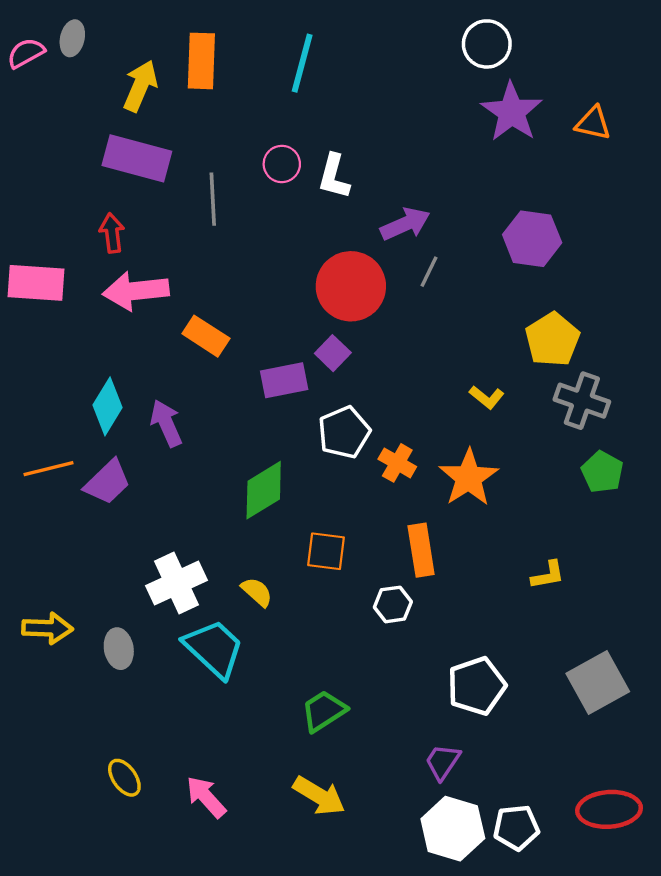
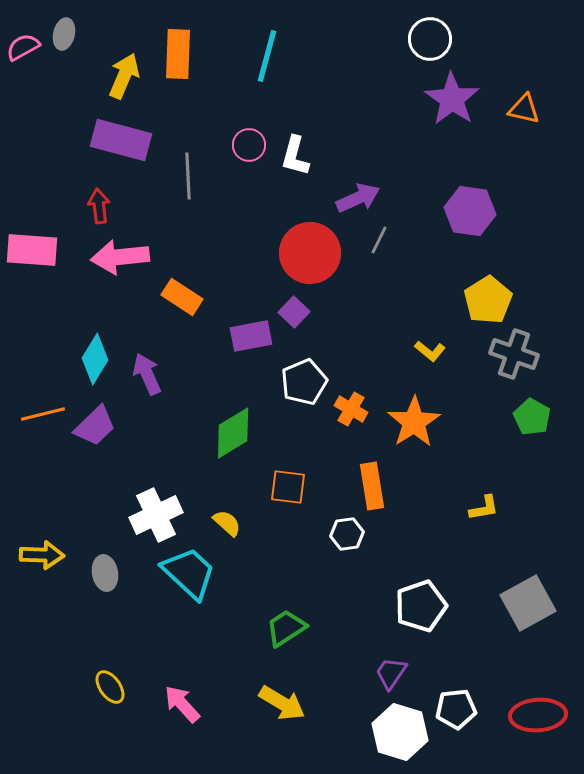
white pentagon: (516, 828) -> (456, 709), moved

